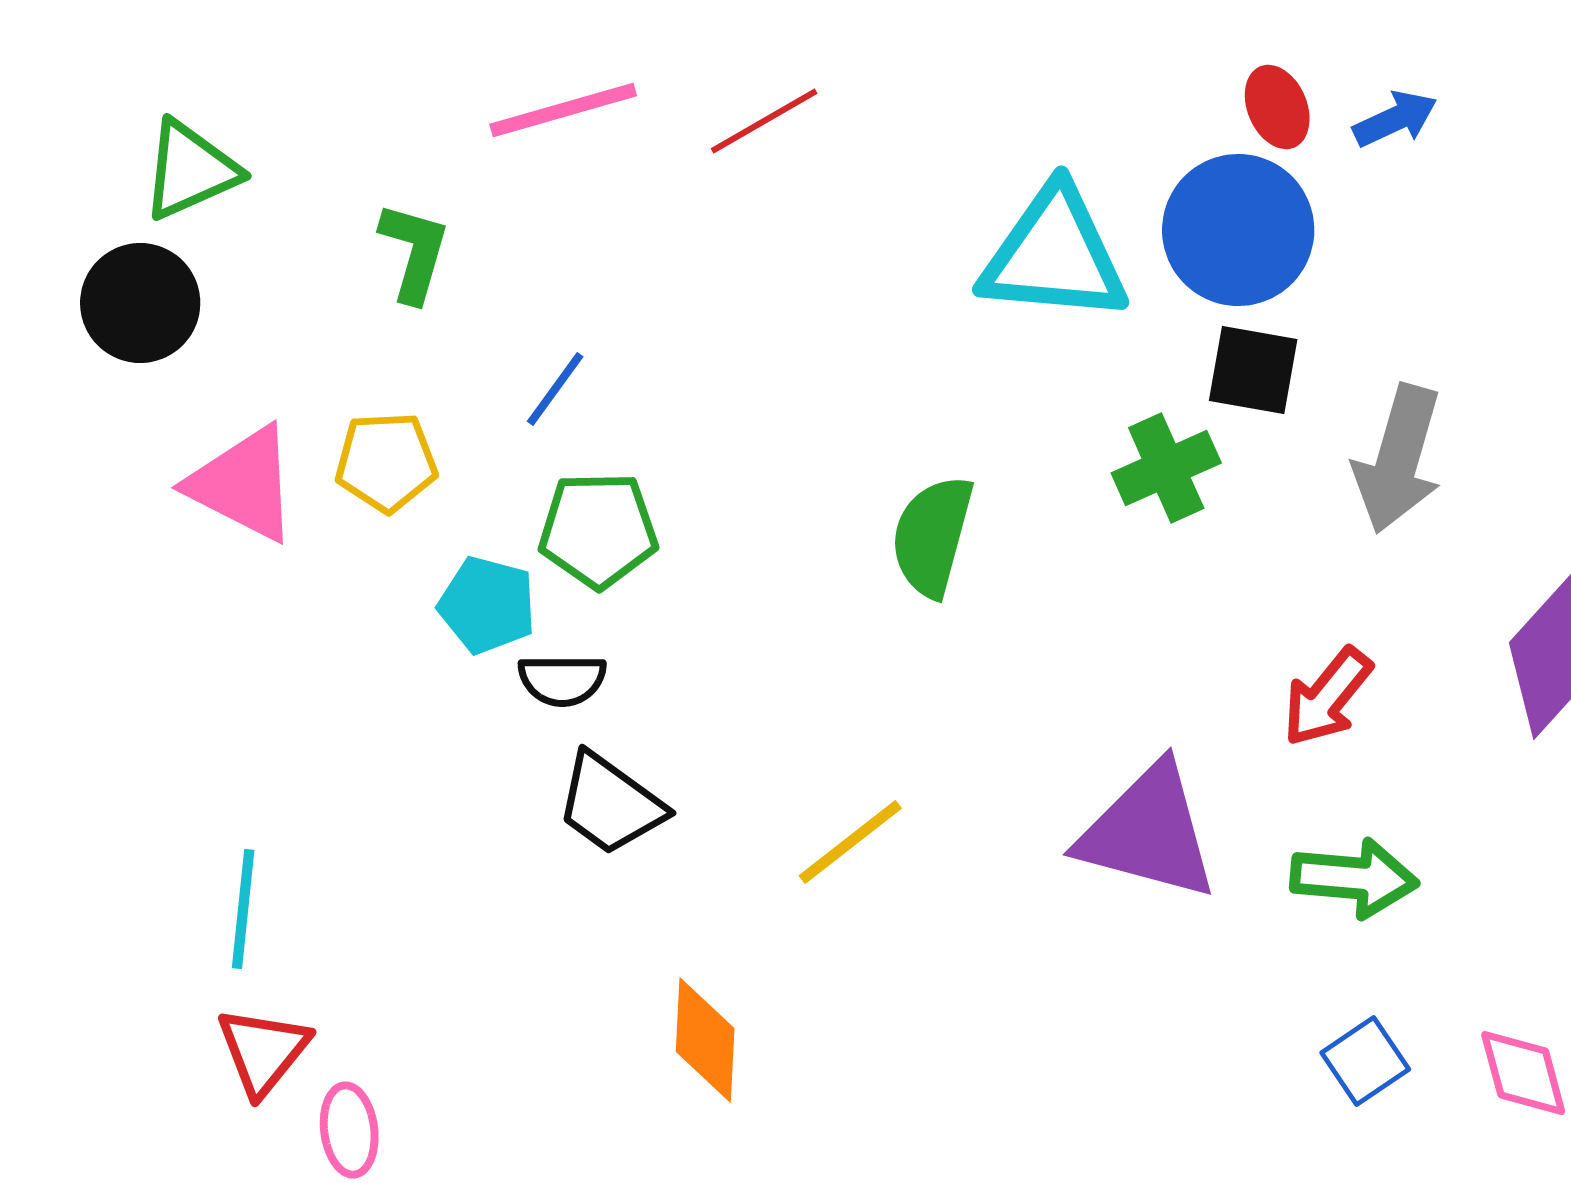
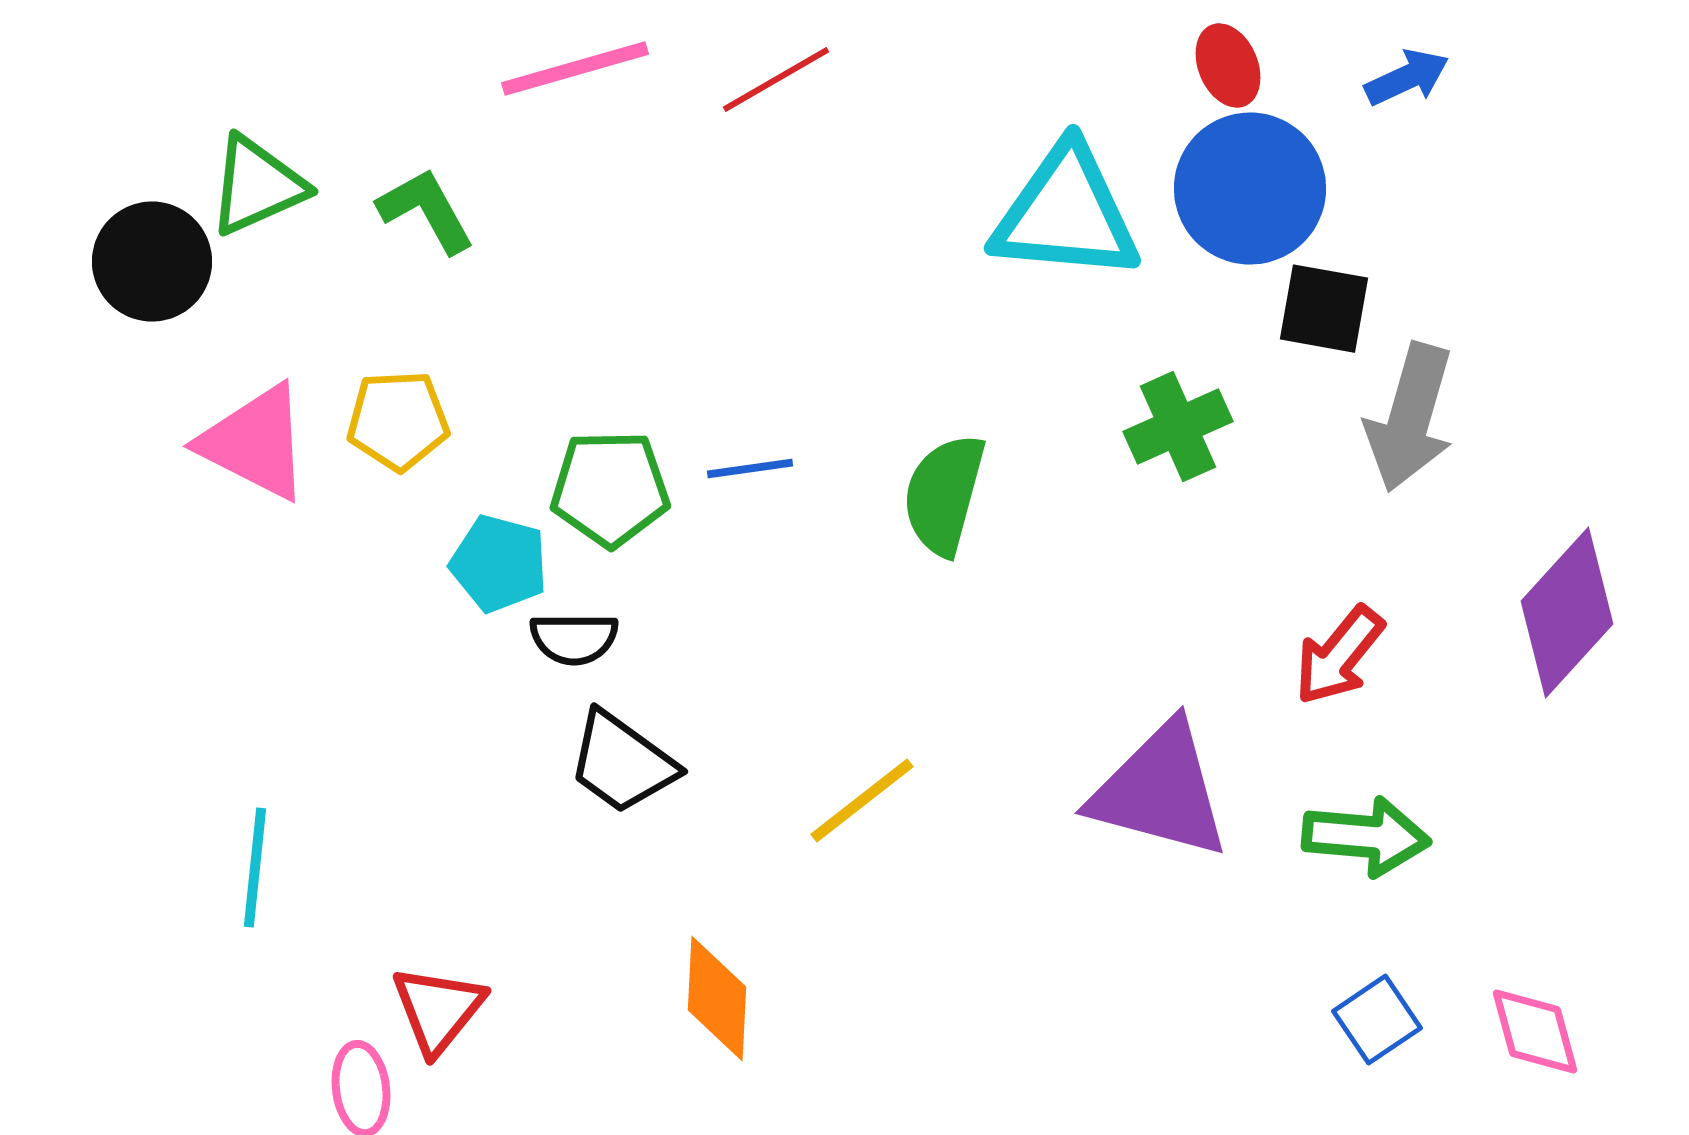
red ellipse: (1277, 107) -> (1228, 66), moved
green triangle: (190, 170) -> (257, 186), moved
green L-shape: (414, 252) -> (426, 211), turned -45
black square: (1253, 370) -> (1324, 309), moved
blue line: (555, 389) -> (750, 469), moved, turned 46
red triangle: (263, 1051) -> (438, 1010), moved

